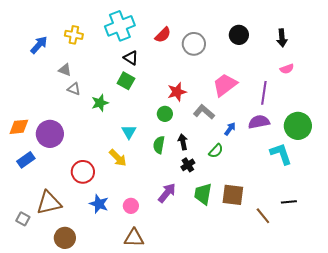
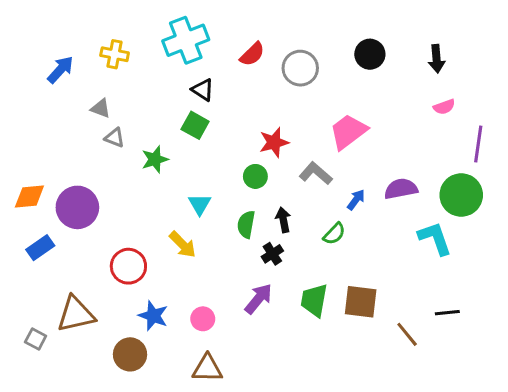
purple line: (264, 93) -> (478, 144), moved
black cross: (188, 165) -> (272, 254), moved
brown circle: (65, 238) -> (130, 354), moved

